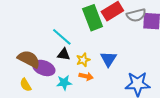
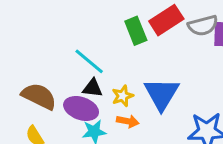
green rectangle: (93, 18) -> (136, 31), size x0.7
blue triangle: (108, 59) -> (162, 94), size x1.4
purple ellipse: (44, 68) -> (81, 109), moved

